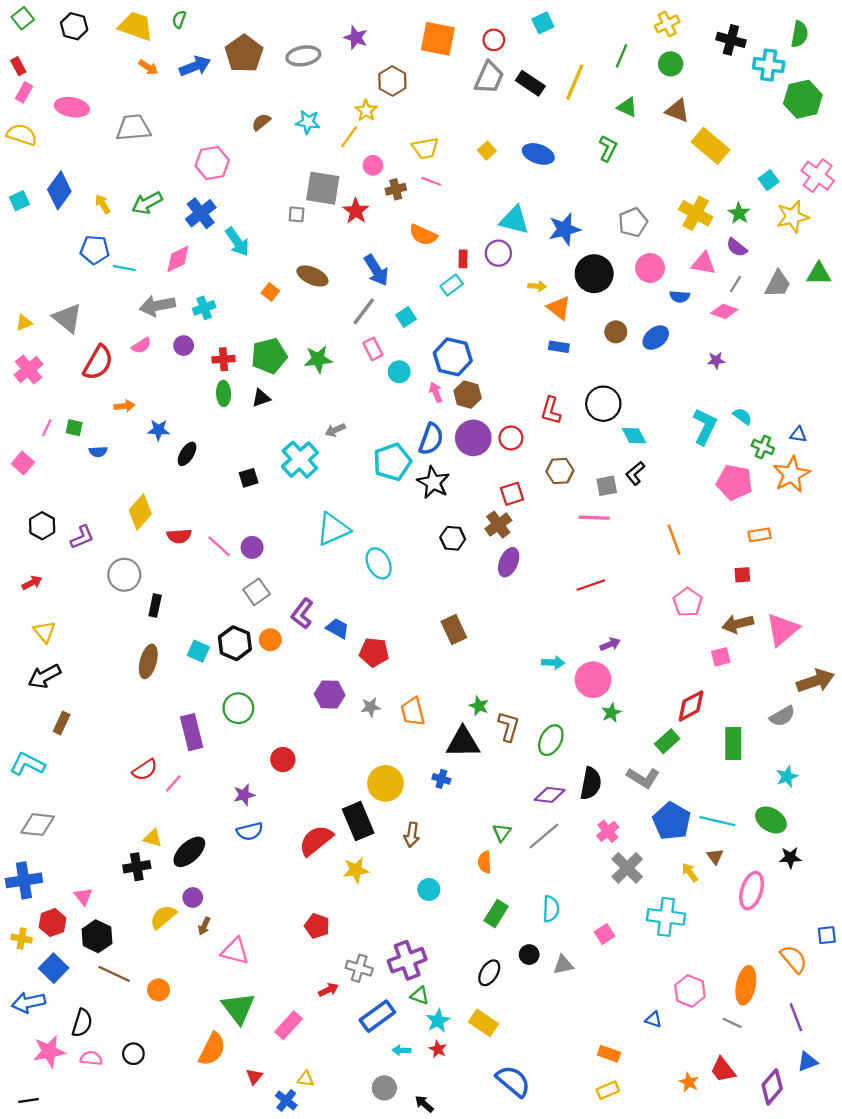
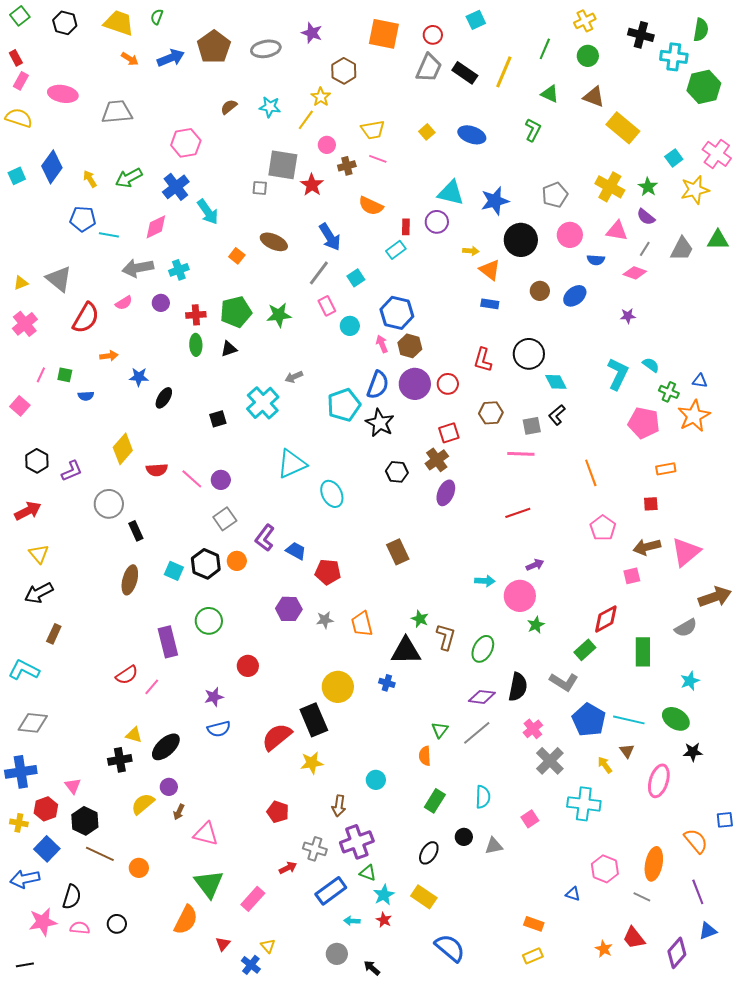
red arrow: (32, 583) -> (28, 511), size x1.5
black rectangle: (155, 606) -> (136, 531), turned -36
brown arrow: (412, 835) -> (339, 806), moved
yellow triangle: (306, 1079) -> (268, 946), turned 42

